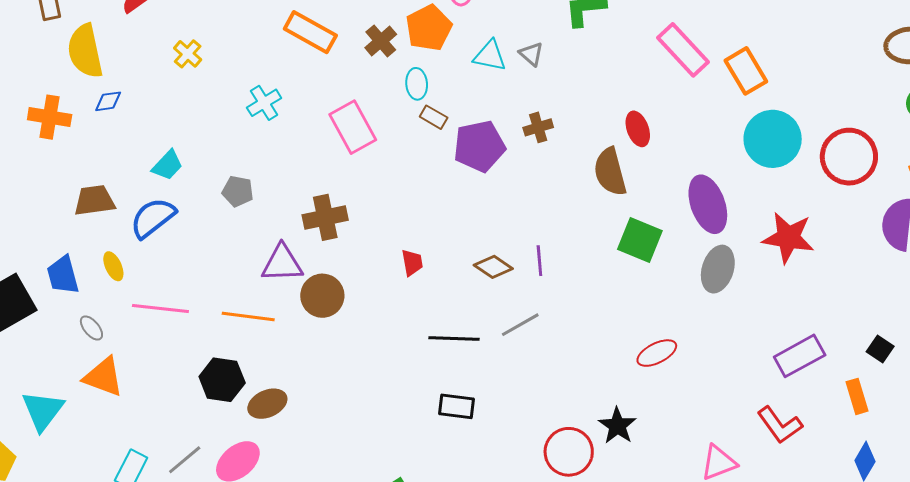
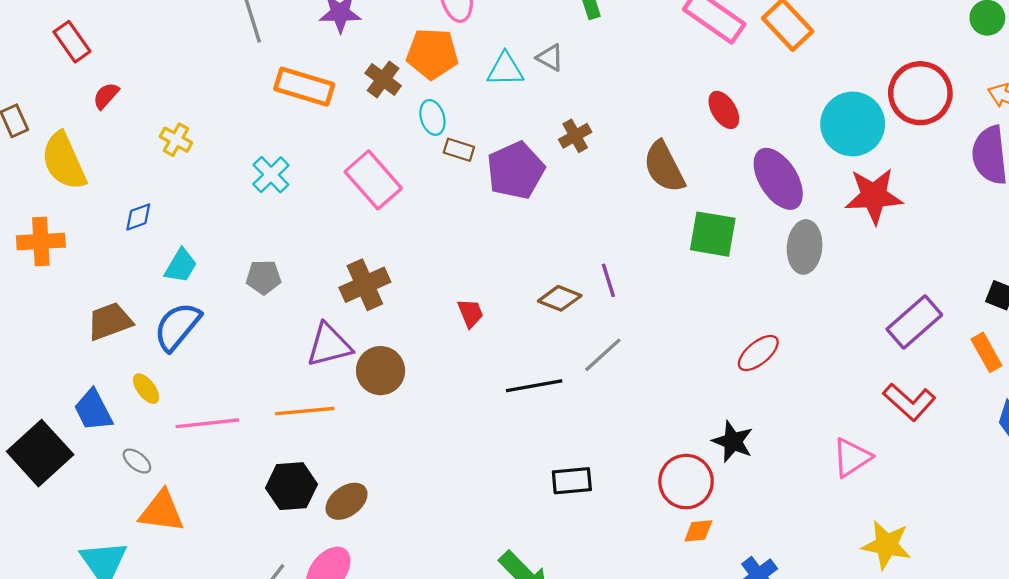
orange pentagon: (429, 28) -> (432, 54), turned -30
blue diamond: (108, 101) -> (138, 217), moved
red ellipse: (638, 129) -> (724, 110), moved
cyan circle: (773, 139) -> (853, 124), moved
black rectangle: (457, 406) -> (572, 481), moved

